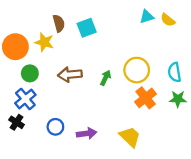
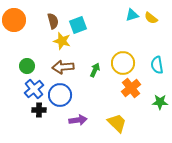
yellow star: (44, 42) -> (62, 41), moved
orange circle: (15, 47) -> (14, 20), moved
blue cross: (25, 99) -> (34, 89), moved
green star: (178, 99) -> (160, 102), moved
black cross: (17, 122) -> (39, 110), moved, turned -32
blue circle: (55, 127) -> (60, 95), moved, size x1.5

